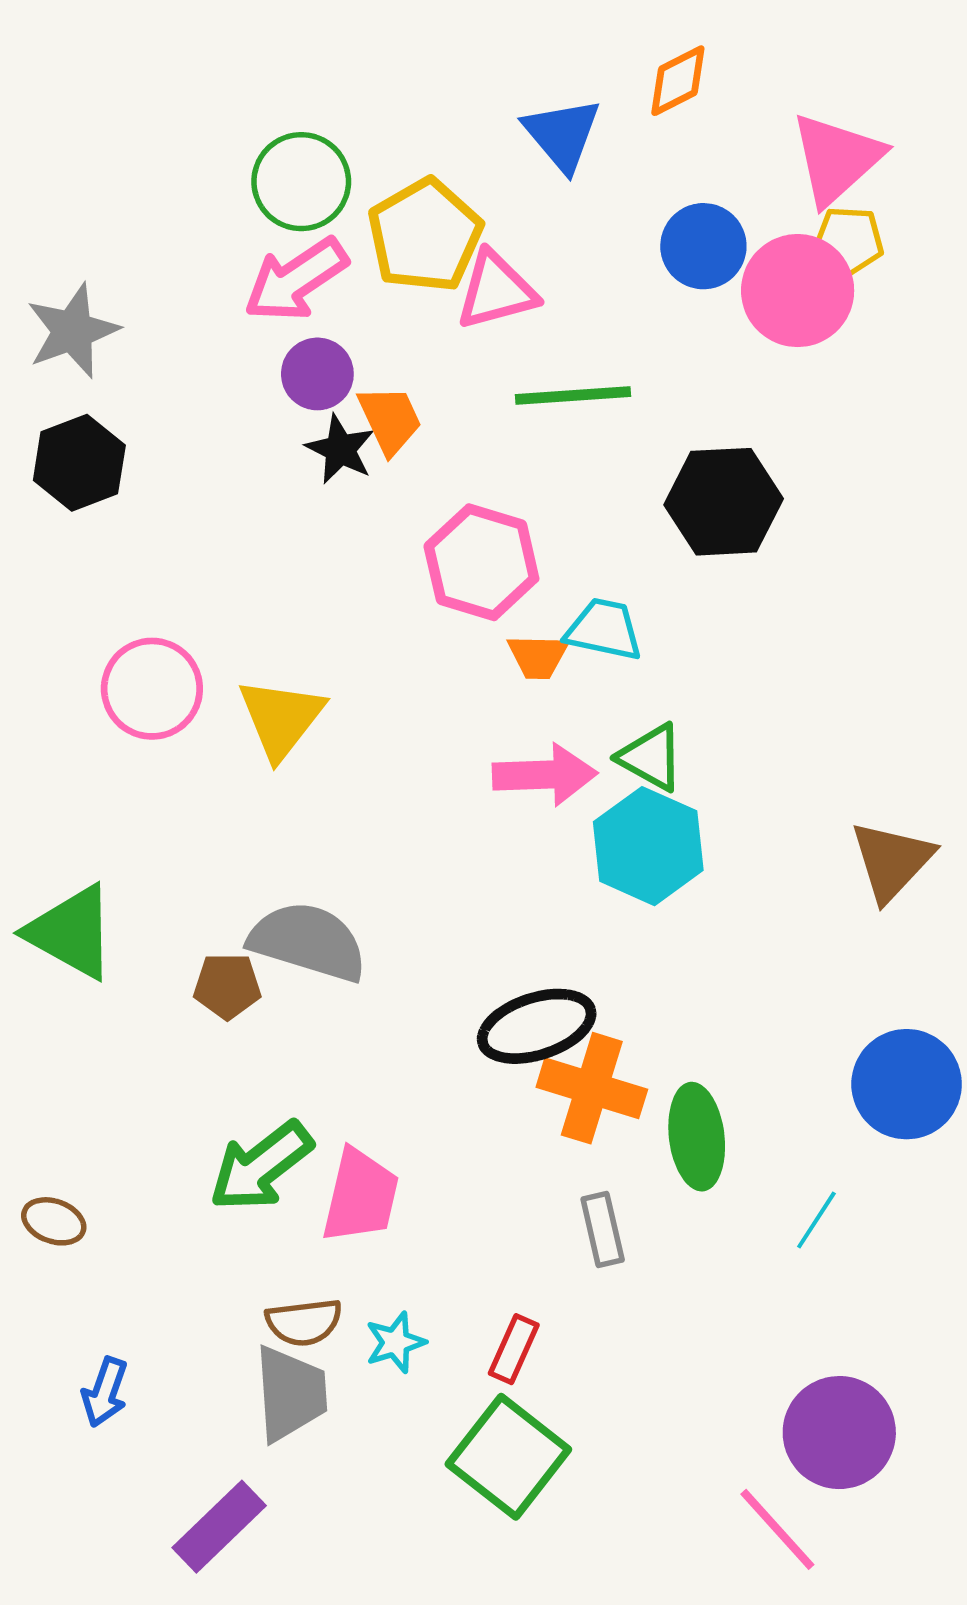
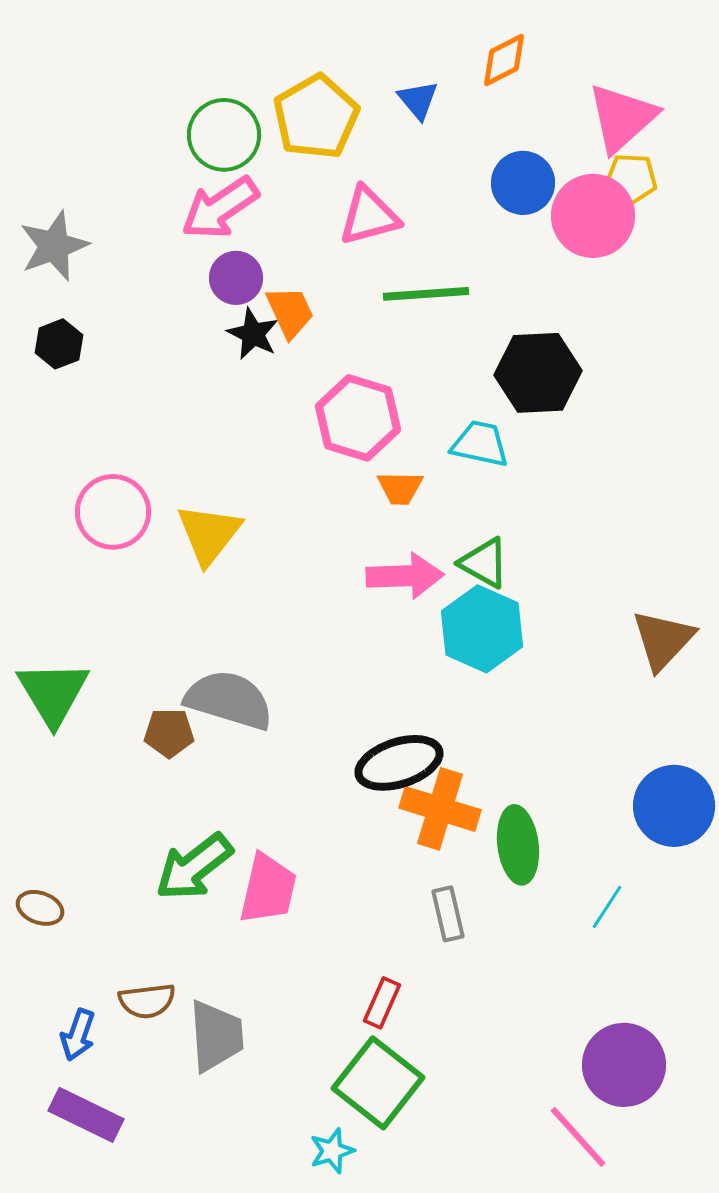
blue triangle: (562, 135) -> (418, 100), size x0.7
yellow pentagon: (425, 235) -> (316, 117), moved
black hexagon: (79, 463) -> (59, 344), size x0.7
cyan trapezoid: (604, 630) -> (480, 444), moved
green triangle: (71, 932) -> (53, 693), turned 30
brown semicircle: (304, 1322) -> (147, 1001), moved
cyan star: (395, 1342) -> (332, 1151), moved
purple rectangle: (219, 1527) -> (86, 1115), moved, turned 70

